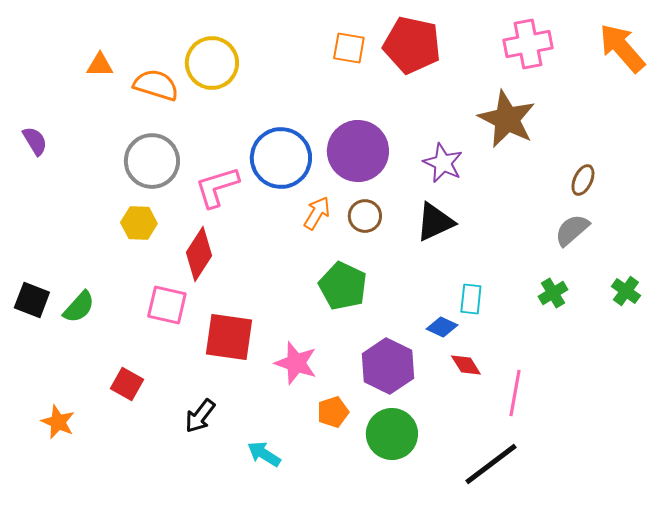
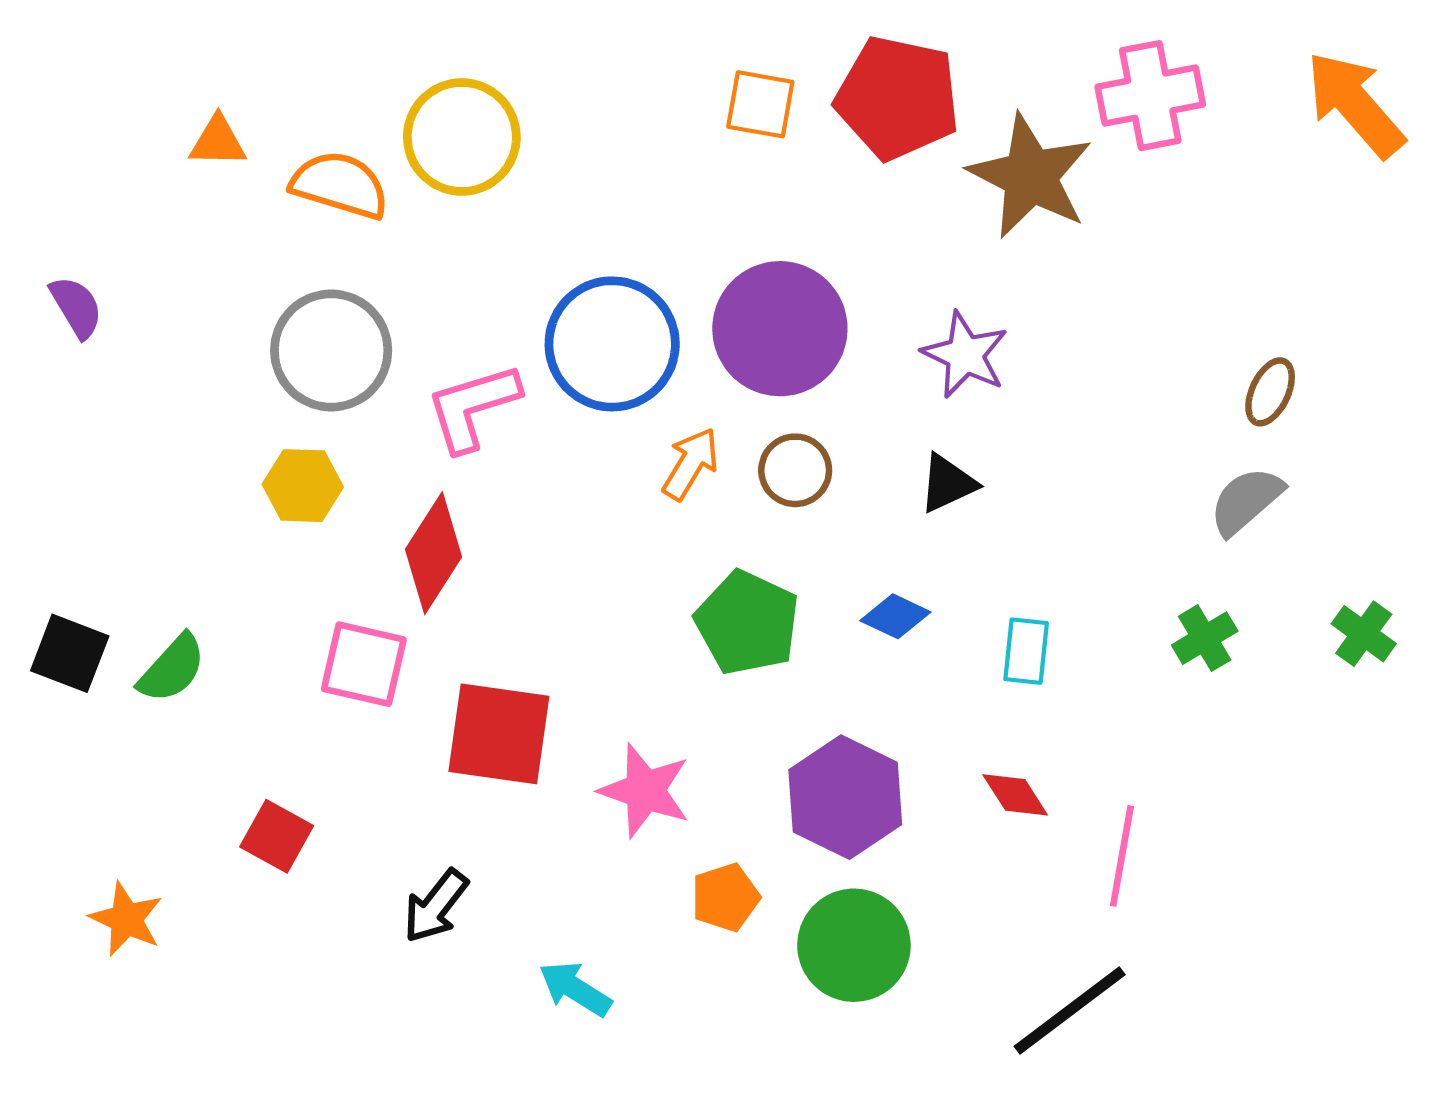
brown star: (507, 119) -> (1030, 176), moved
black triangle: (435, 222) -> (948, 483), size x0.7
blue diamond: (442, 327) -> (895, 616), moved

